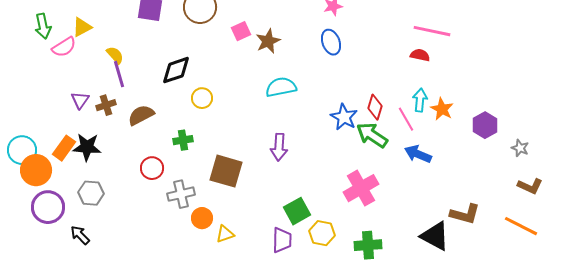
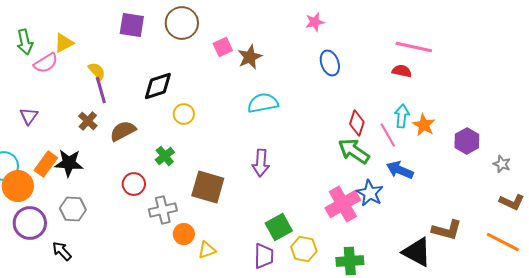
blue ellipse: (331, 42) -> (330, 63), moved
purple triangle: (80, 100) -> (29, 116), moved
brown cross: (106, 105) -> (88, 121), turned -30
blue star: (344, 117) -> (370, 193), moved
green cross: (183, 140) -> (165, 156), turned -30

